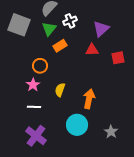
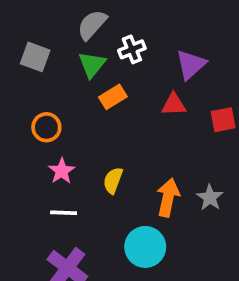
gray square: (19, 25) -> (35, 57), size x0.7
orange circle: (40, 66) -> (46, 127), moved
gray star: (111, 132) -> (210, 198), moved

